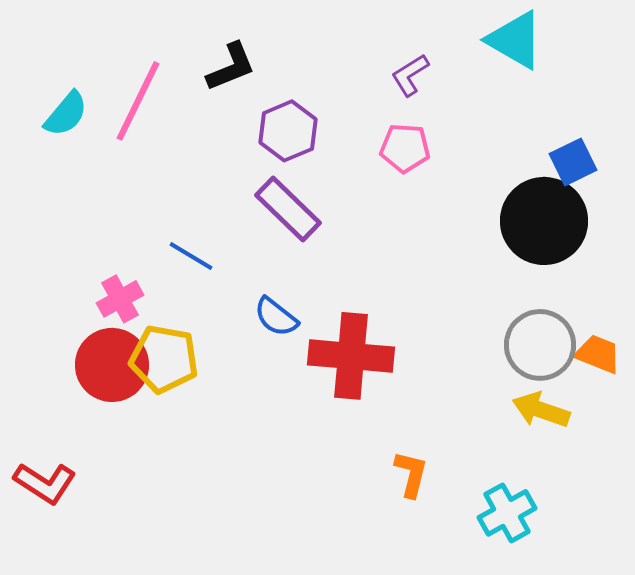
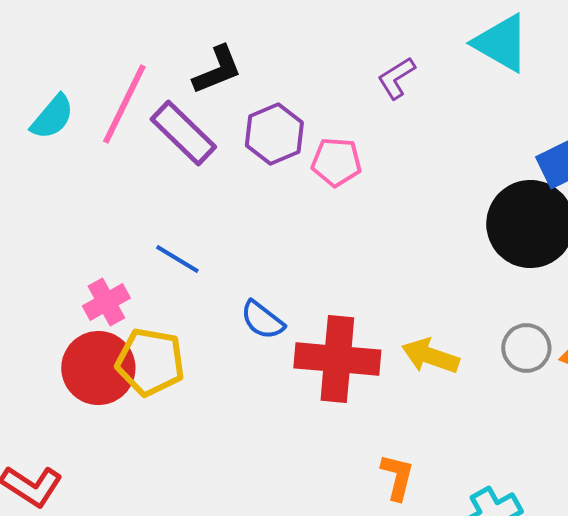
pink pentagon: (405, 148) -> (336, 162), moved
purple rectangle: (288, 209) -> (183, 133), moved
gray circle: (540, 345) -> (526, 348), size x0.7
yellow arrow: (541, 410) -> (430, 356), moved

